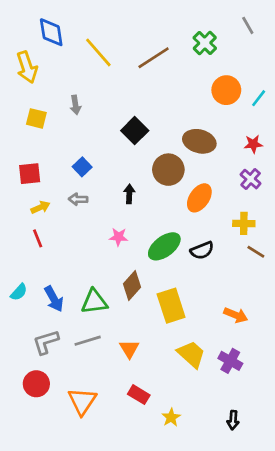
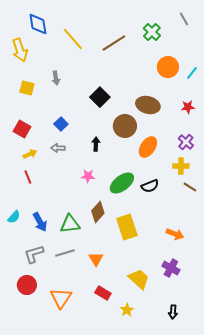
red square: (30, 174) -> (22, 129), turned 36
purple cross: (251, 179) -> (186, 142), moved
yellow trapezoid: (191, 354) -> (139, 279), moved

